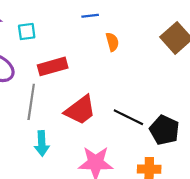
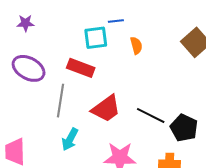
cyan square: (27, 32) -> (96, 38), moved, size x1.4
red rectangle: (53, 66) -> (81, 68), turned 36
cyan arrow: (42, 143) -> (70, 139), turned 30

